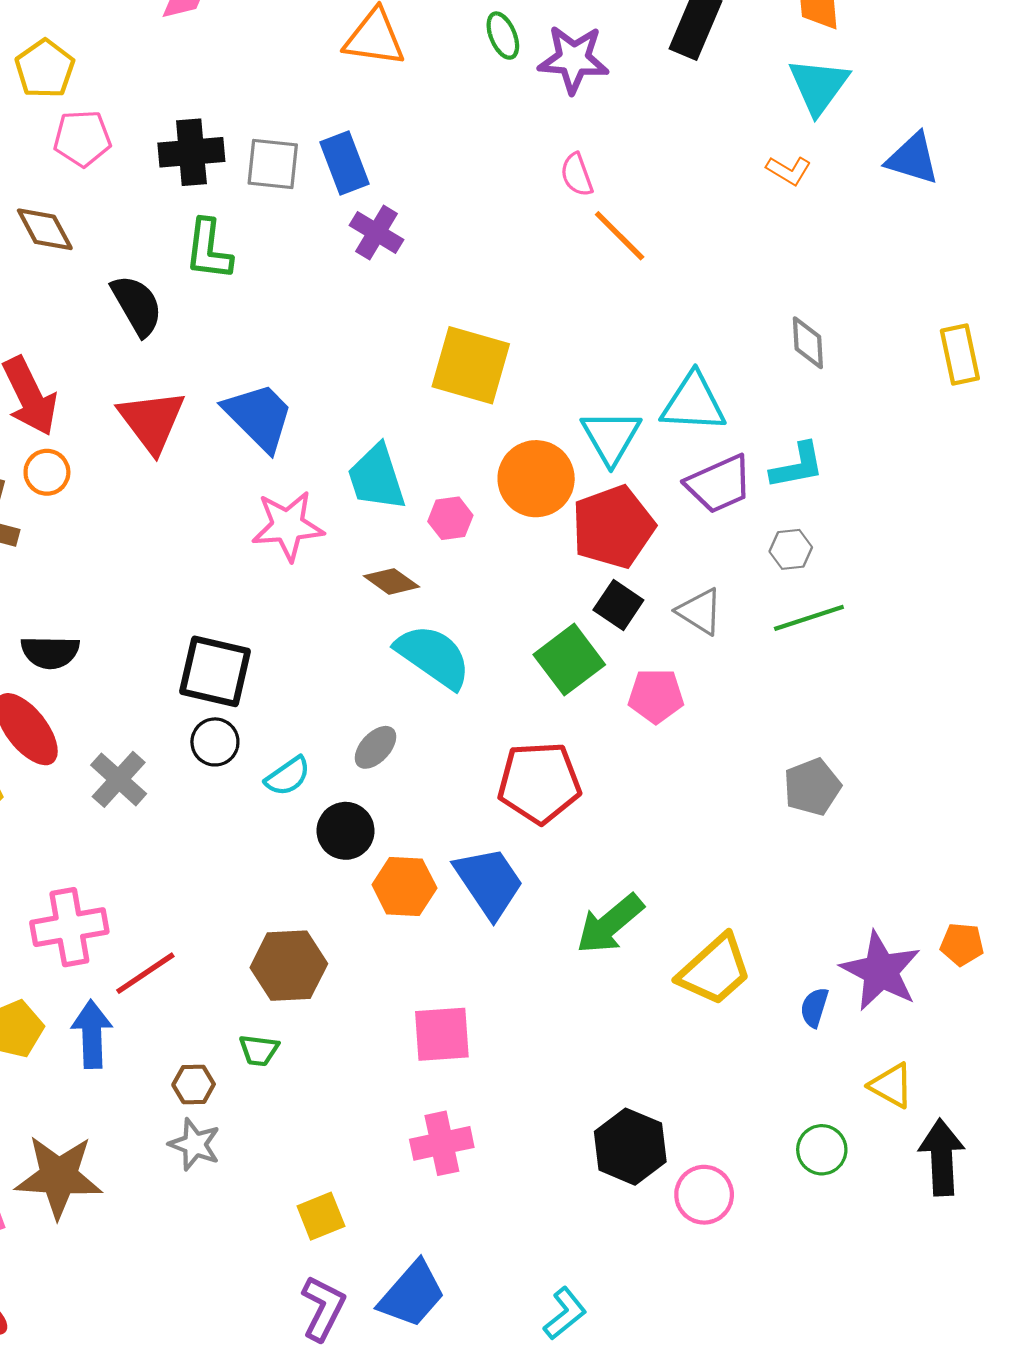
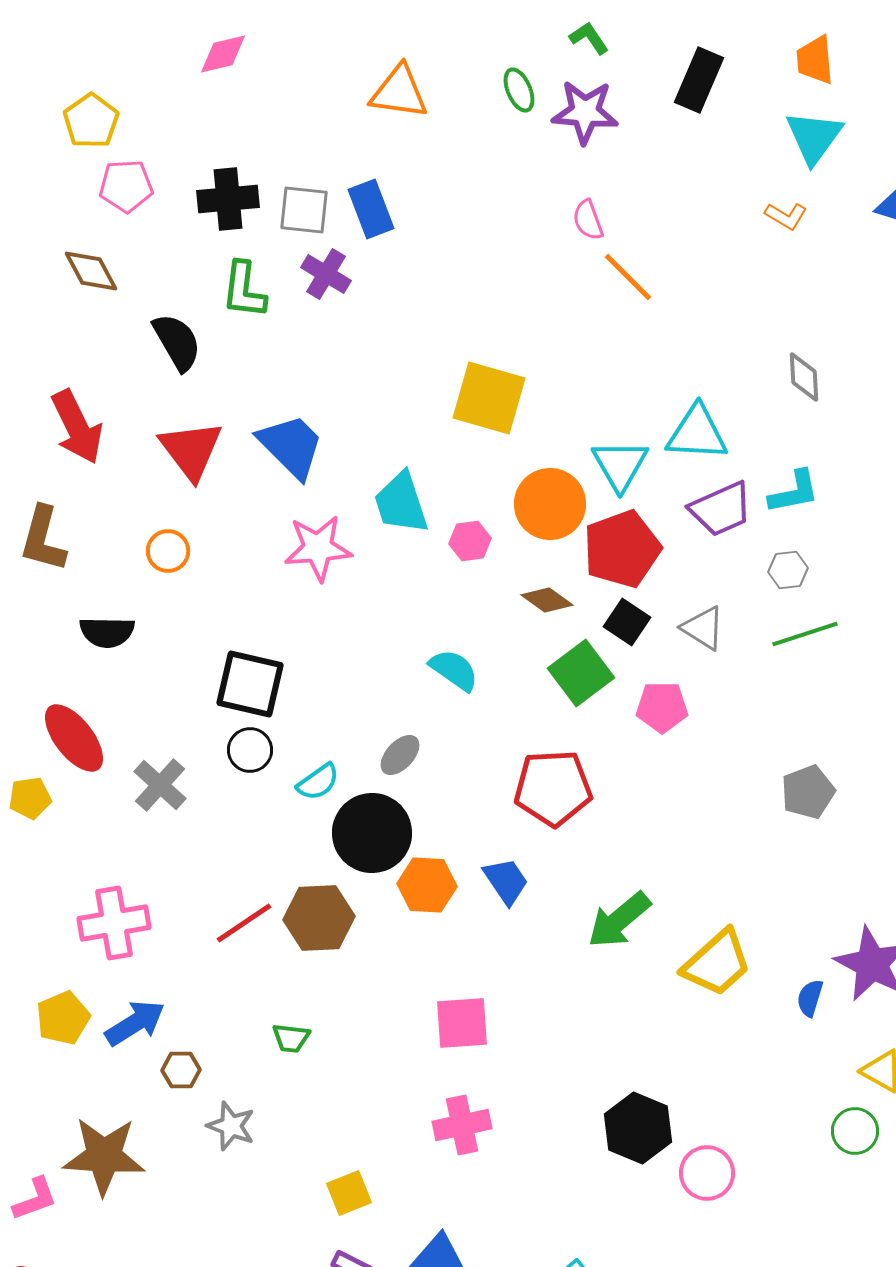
purple cross: (377, 233) -> (326, 274), moved
orange circle: (47, 472) -> (168, 551), moved
brown diamond: (392, 581) -> (547, 600), moved
black semicircle: (50, 652) -> (107, 632), moved
cyan semicircle: (433, 656) -> (454, 670), size x0.7
black circle: (346, 831) -> (372, 833), size x1.5
blue trapezoid: (489, 882) -> (506, 881), size x0.7
brown hexagon: (289, 966) -> (319, 918), moved
red line: (145, 973) -> (244, 923), moved
blue arrow: (92, 1034) -> (135, 1023), turned 60
brown hexagon: (194, 1084) -> (181, 1070), moved
green circle: (822, 1150) -> (855, 1131), moved

